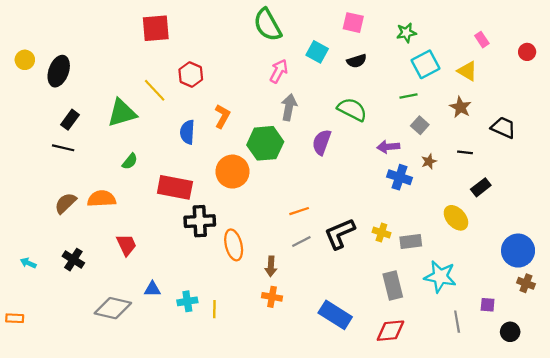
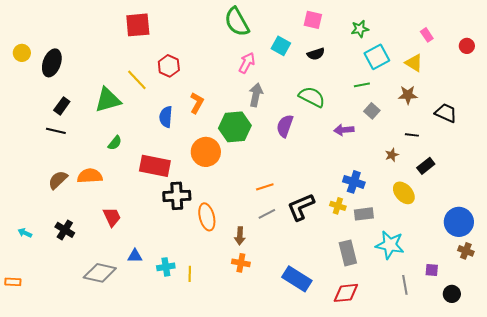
brown star: (460, 107) -> (408, 95), turned -30
brown star: (429, 161) -> (392, 155), moved
blue cross: (400, 177) -> (354, 182), moved

